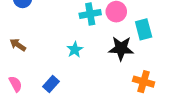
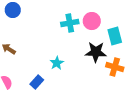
cyan star: (75, 50) -> (57, 63), moved
orange cross: (144, 82) -> (115, 67), moved

